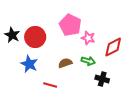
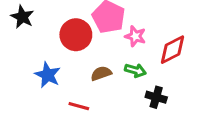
black star: (12, 35) -> (22, 17), moved
red circle: (35, 37) -> (76, 35), moved

